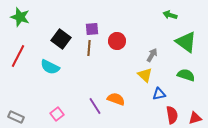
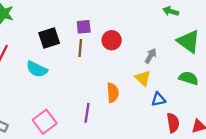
black square: (61, 39) -> (49, 38), turned 36
orange semicircle: (116, 99) -> (113, 93), moved, turned 66
purple line: (95, 106) -> (87, 113), turned 42
pink square: (57, 114) -> (45, 122), size x1.5

